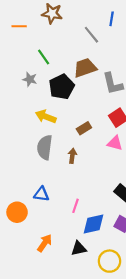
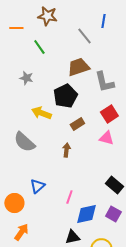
green line: (44, 57) -> (39, 47), moved
black pentagon: (62, 87) -> (65, 96), moved
gray semicircle: (45, 147) -> (24, 142), moved, turned -55
blue triangle: (41, 194) -> (37, 186), turned -49
orange arrow: (45, 243) -> (21, 232), moved

